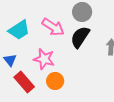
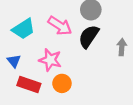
red rectangle: (24, 82) -> (29, 84), turned -30

